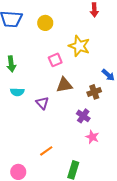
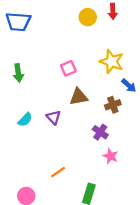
yellow circle: (45, 23) -> (88, 17), moved
yellow star: (79, 46) -> (112, 62), moved
cyan semicircle: (17, 92) -> (25, 120), moved, turned -48

